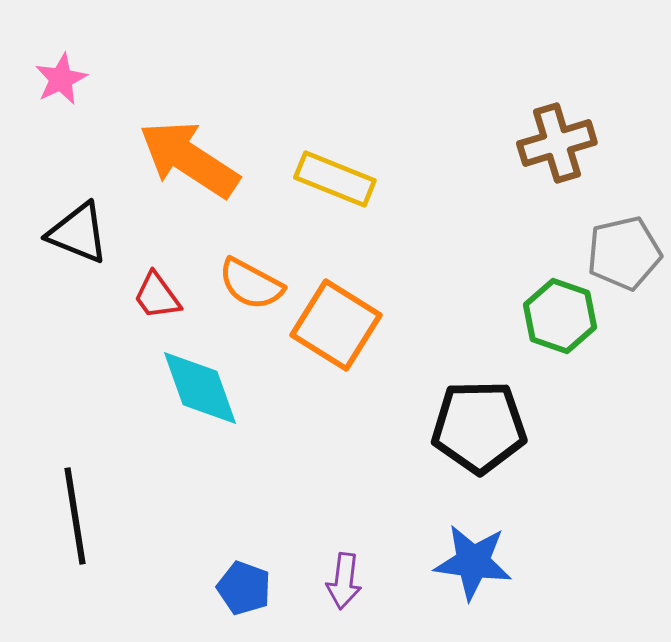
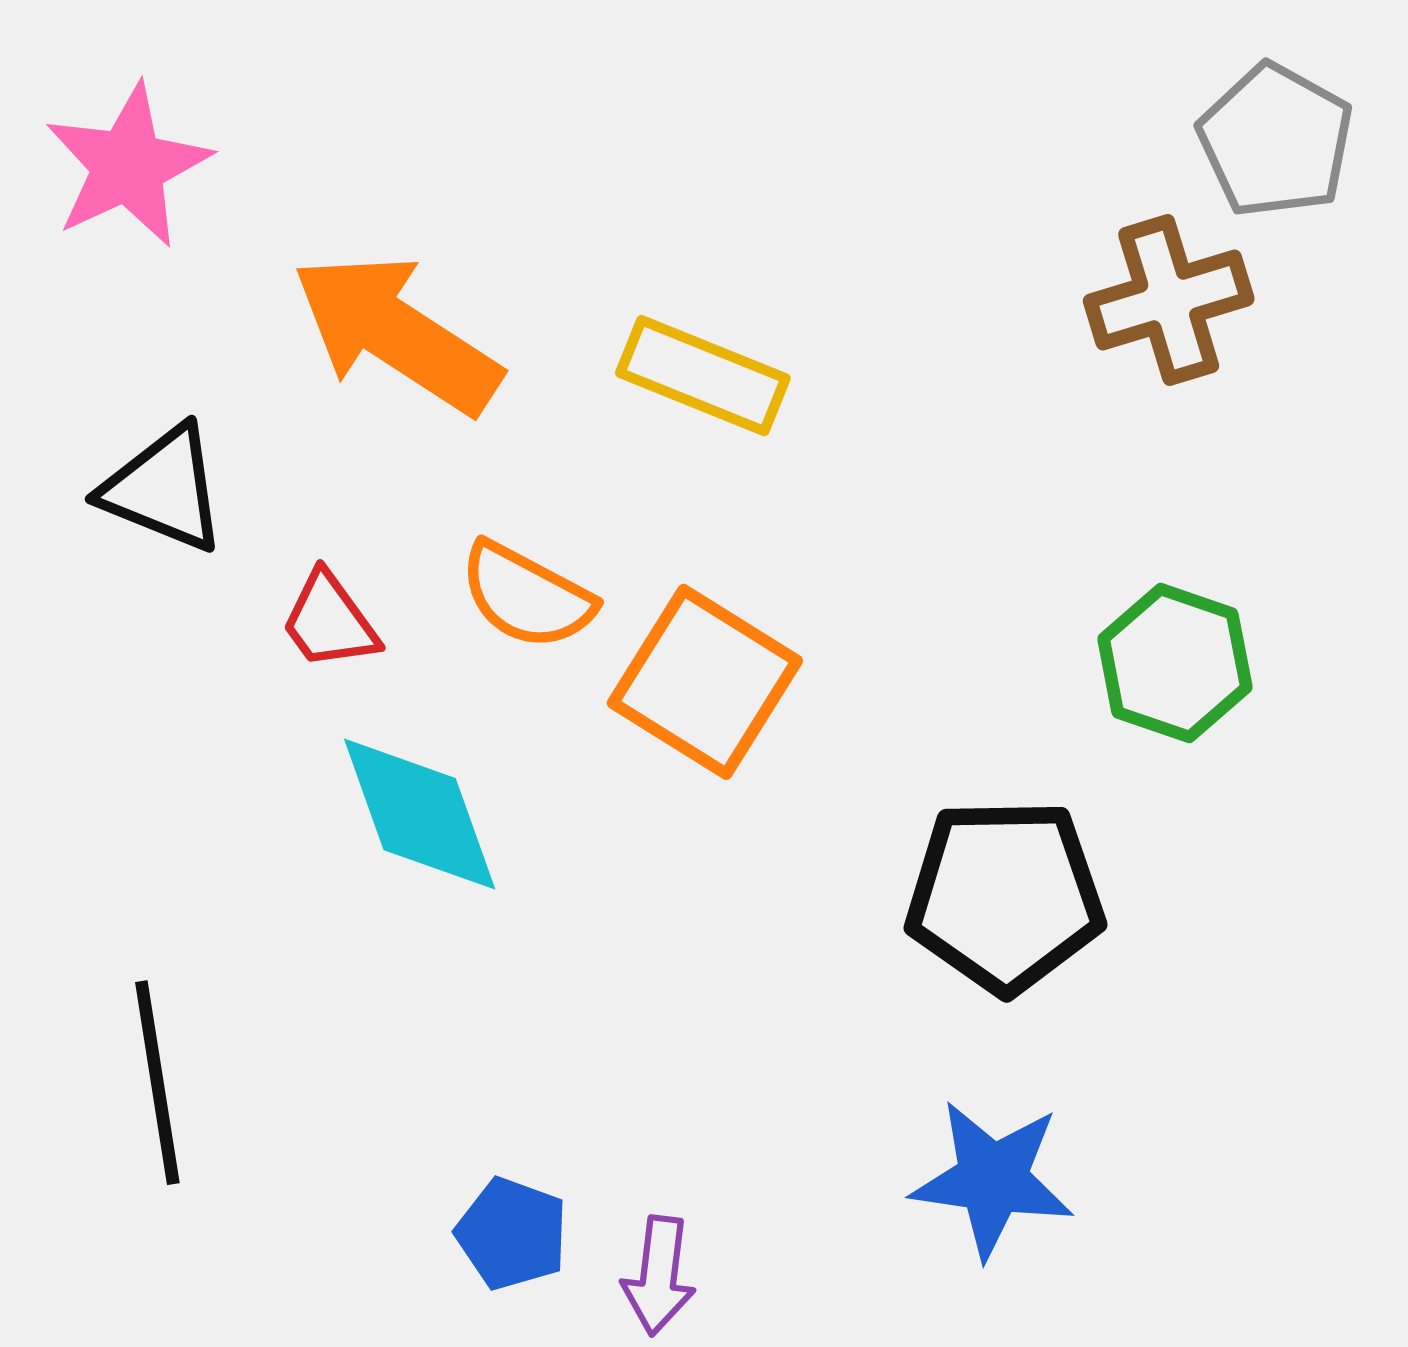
pink star: (61, 79) -> (128, 166), size x1.5
gray pentagon: (624, 253) -> (1276, 141), moved, turned -30
purple arrow: (344, 581) -> (659, 1276), moved

